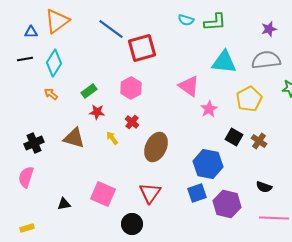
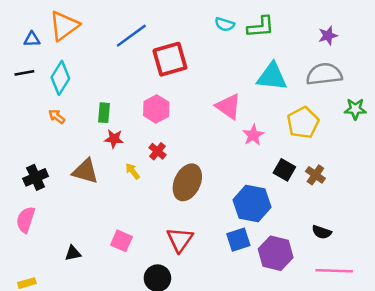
blue line: (111, 29) -> (131, 36), turned -72
green rectangle: (89, 91) -> (104, 113), turned -49
pink square: (103, 194) -> (121, 241), size x0.7

